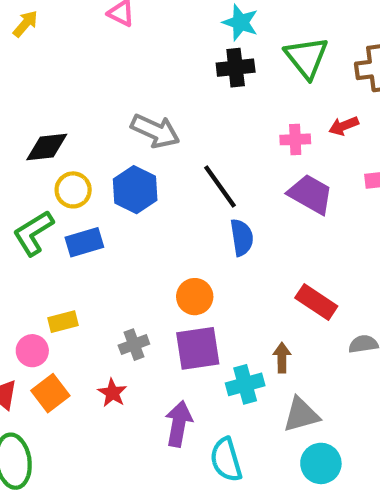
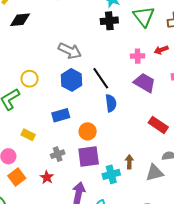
black diamond: (47, 147) -> (20, 20), moved
blue hexagon: (135, 190) -> (72, 80), moved
blue rectangle: (84, 242) -> (61, 115), moved
red rectangle: (316, 302) -> (158, 125), moved
yellow rectangle: (63, 322) -> (28, 135), moved, turned 40
gray triangle: (301, 415) -> (155, 173), moved

